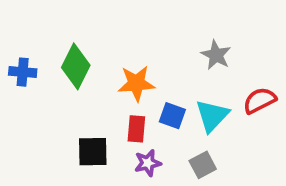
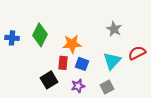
blue square: (172, 116) -> (82, 64), moved
red rectangle: (136, 129) -> (63, 63), moved
black square: (93, 152) -> (49, 80), turned -30

